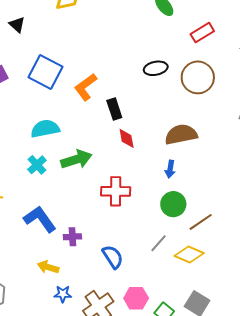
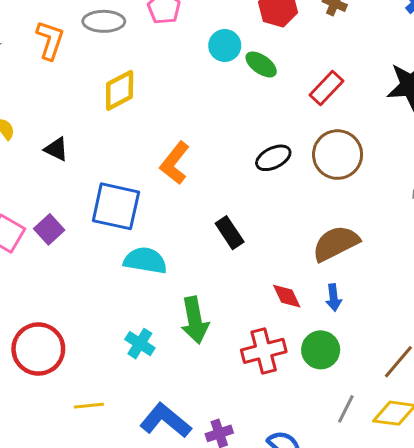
orange L-shape: (86, 87) -> (175, 163), moved
cyan semicircle: (45, 129) -> (145, 260), moved, turned 36
red diamond: (127, 138) -> (287, 296), moved
green arrow: (76, 159) -> (195, 320), turned 112
green circle: (173, 204) -> (321, 350), moved

